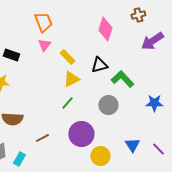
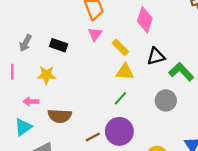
pink diamond: (105, 29) -> (145, 20), moved
yellow triangle: (71, 79) -> (125, 72), turned 30
purple circle: (81, 134) -> (119, 131), moved

